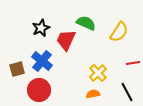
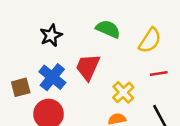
red trapezoid: (66, 40) -> (88, 67), moved
red line: (133, 63) -> (159, 73), moved

